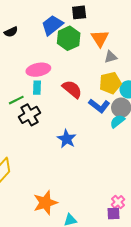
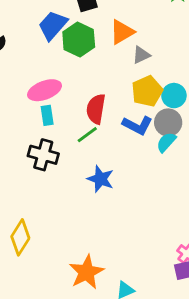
orange triangle: (100, 38) -> (122, 32), turned 42
red semicircle: (72, 89) -> (96, 109), turned -110
green line: (16, 100) -> (87, 135), moved
black cross: (29, 115) -> (43, 155), turned -35

